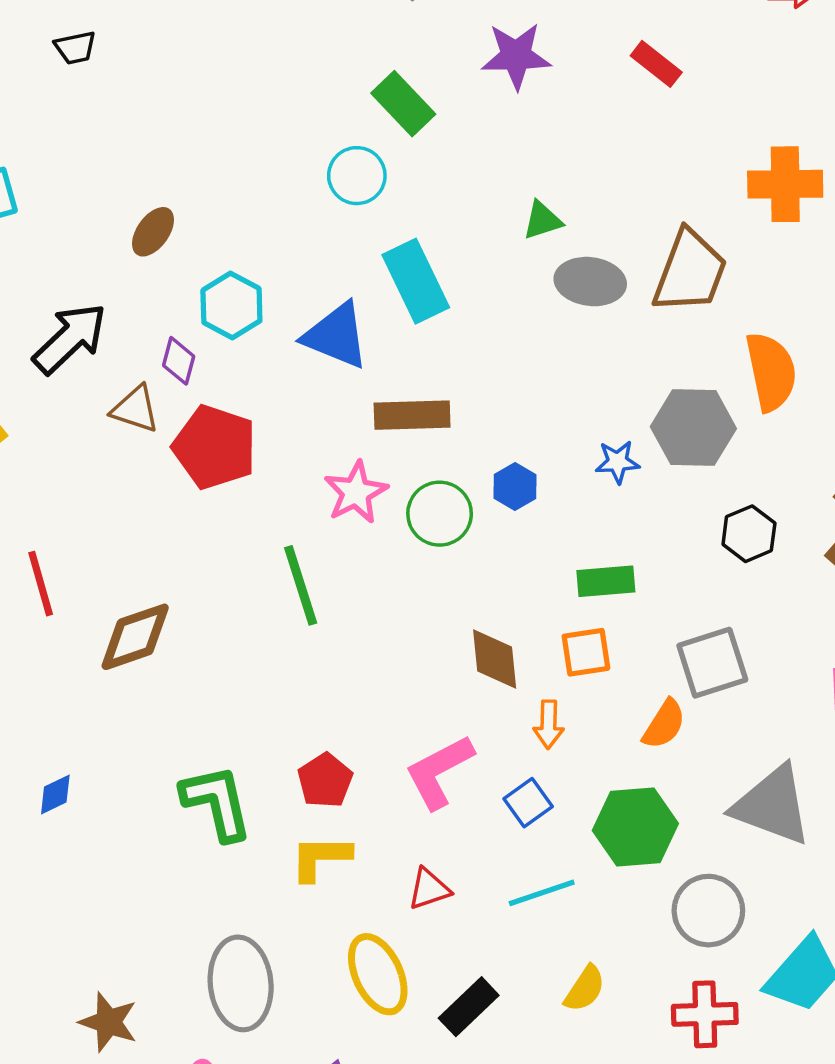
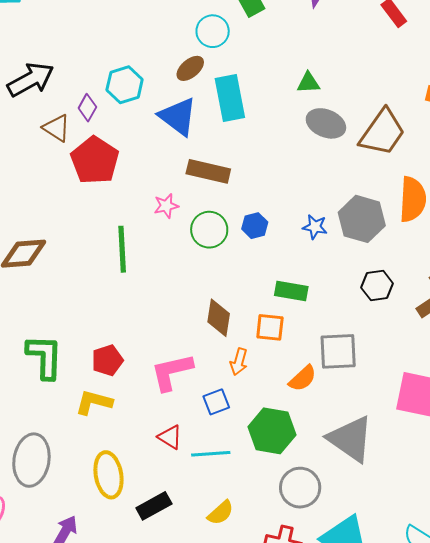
brown ellipse: (153, 232) -> (190, 68), moved
pink star: (356, 492) -> (166, 206), size x0.7
red triangle: (429, 889) -> (170, 437), moved, turned 36

